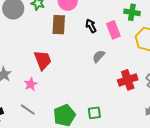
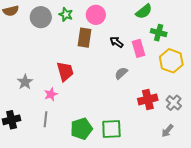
black arrow: (91, 26) -> (116, 42), turned -32
gray line: (28, 110) -> (46, 119), turned 56
green square: (94, 113) -> (111, 129), size x1.5

